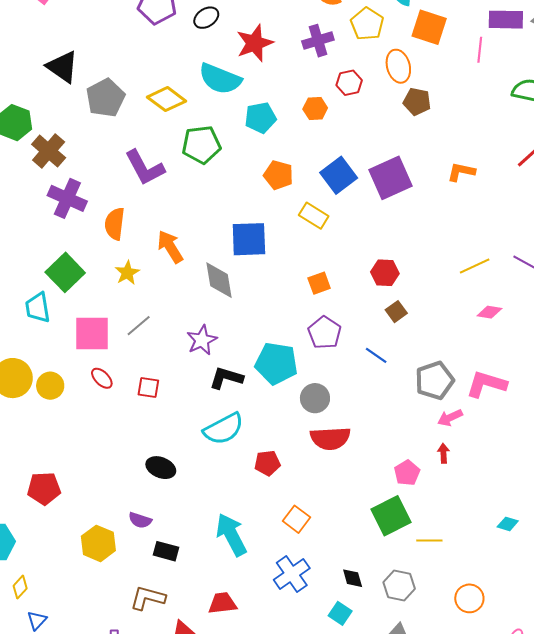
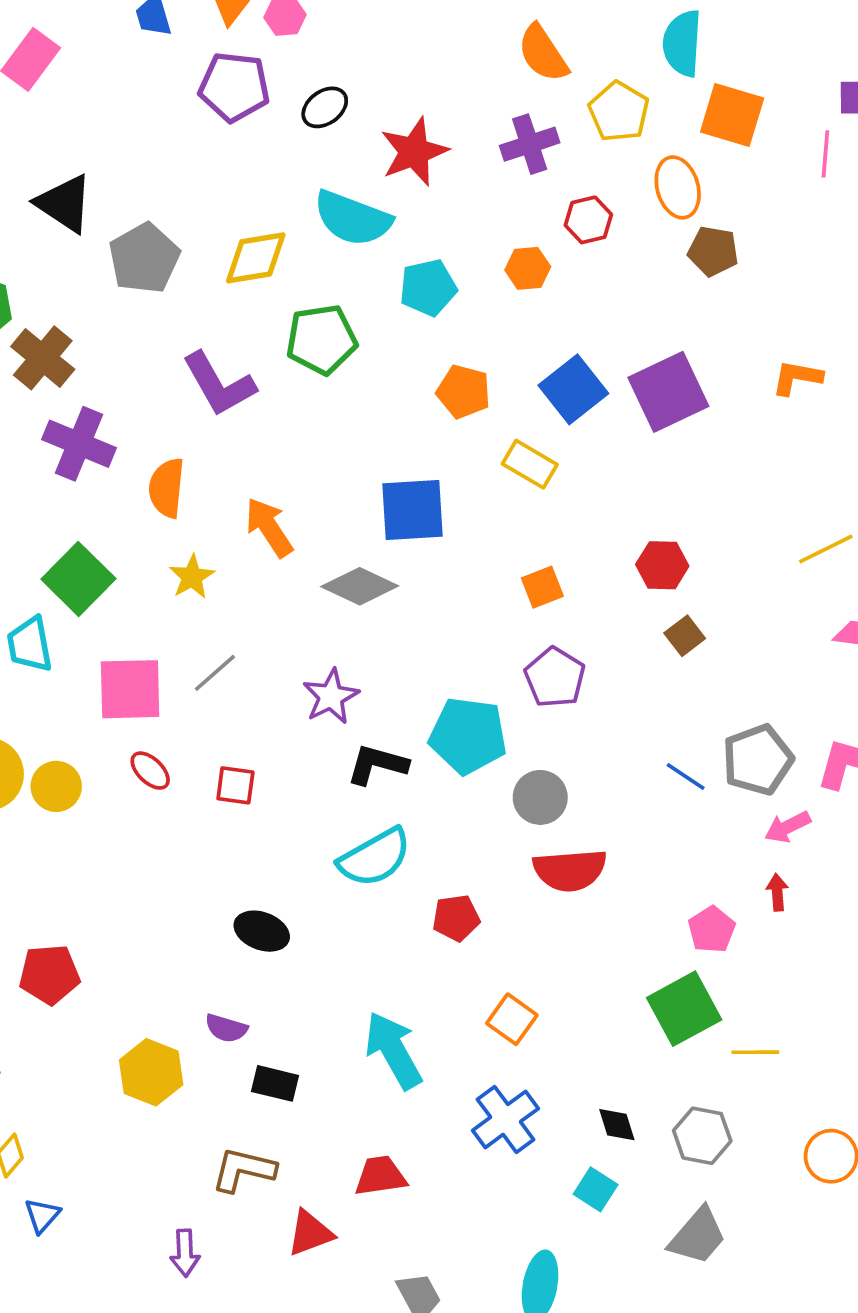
yellow diamond: (166, 99) -> (256, 258), turned -45
gray diamond: (219, 280) -> (360, 586), turned -54
blue line: (376, 355) -> (686, 777), moved

